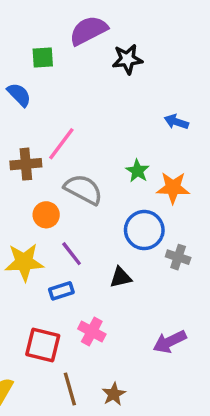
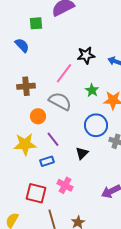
black star: (127, 59) -> (86, 55), moved
pink line: (61, 144) -> (64, 73), moved
black triangle: (121, 277) -> (82, 153), turned -32

